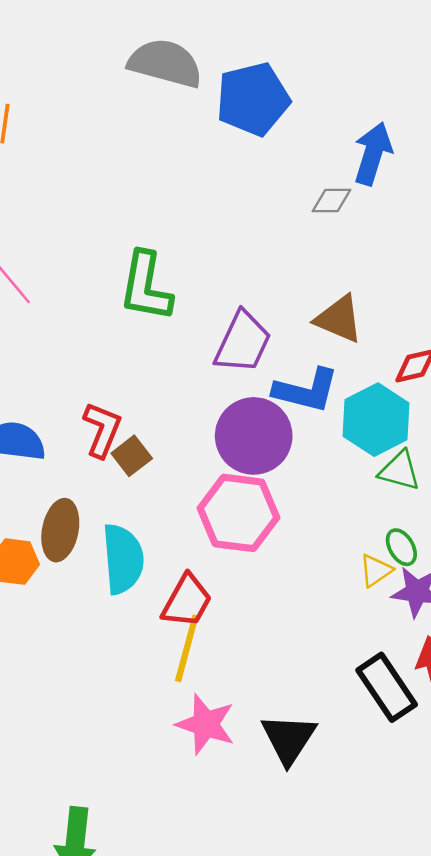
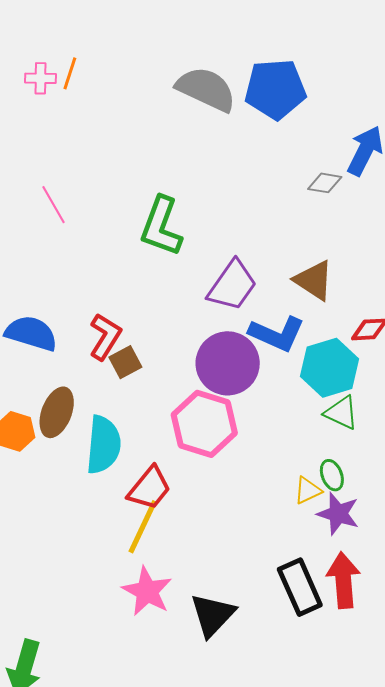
gray semicircle: (165, 63) -> (206, 89), moved

